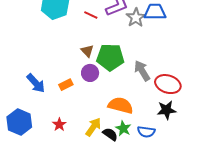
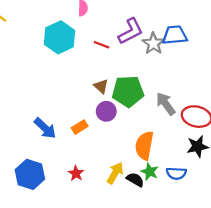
orange semicircle: (121, 105) -> (144, 146), turned -90

